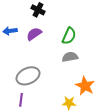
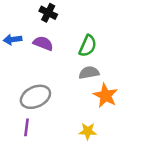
purple semicircle: (34, 34) -> (43, 43), turned 56
orange star: (85, 86) -> (106, 96), moved

